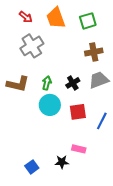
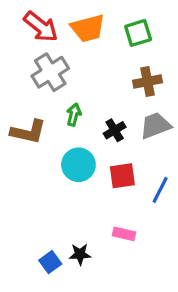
red arrow: (26, 17) -> (41, 27), size x1.6
orange trapezoid: (56, 18) -> (88, 28), turned -85
green arrow: (47, 83) -> (74, 115), moved
black star: (62, 162) -> (80, 254), moved

